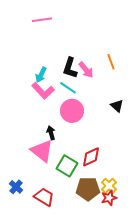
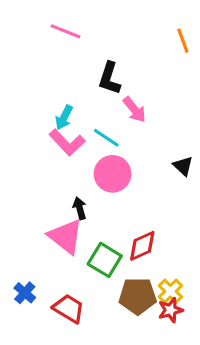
pink line: (42, 20) -> (66, 31), turned 30
orange line: (111, 62) -> (183, 41), moved
black L-shape: (70, 68) -> (109, 78), moved

